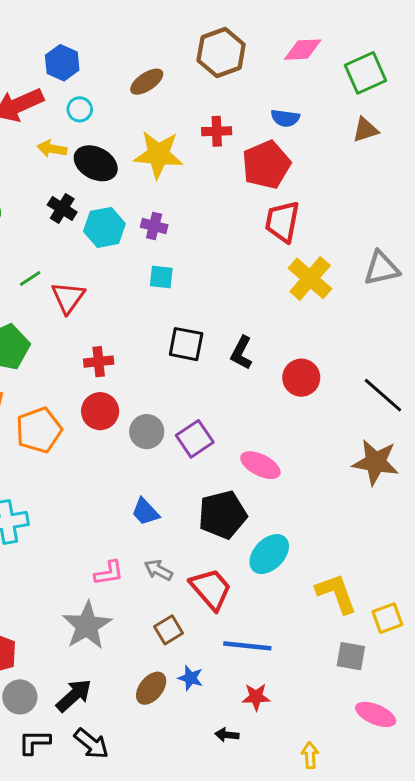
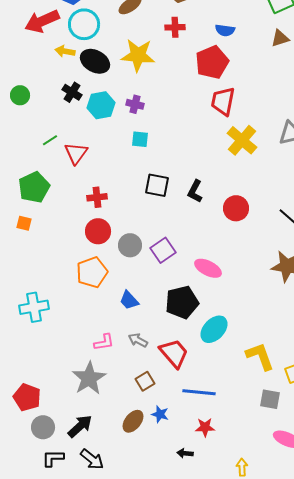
cyan circle: (80, 109) -> (84, 24), size x1.8
red cross: (217, 131) -> (175, 27), moved
orange pentagon: (39, 430) -> (92, 272), moved

